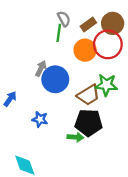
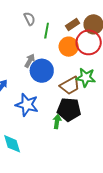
gray semicircle: (64, 19) -> (29, 19), moved
blue star: (40, 119) -> (27, 105), size x1.6
green arrow: (75, 137) -> (57, 122), turned -88

